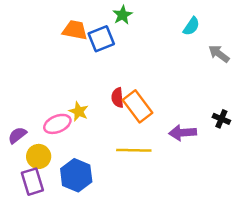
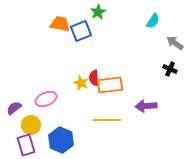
orange rectangle: (138, 106) -> (110, 85), turned -60
yellow star: (79, 111) -> (81, 83), moved
black cross: (221, 119) -> (170, 69), moved

